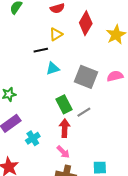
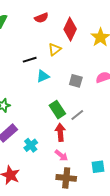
yellow triangle: (56, 34) -> (55, 49), moved
gray square: (86, 77) -> (76, 81), size x0.6

